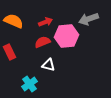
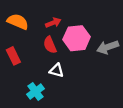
gray arrow: (88, 19) -> (108, 47), moved
red semicircle: (42, 42) -> (50, 45), turned -91

